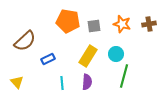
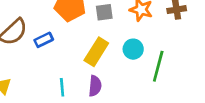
blue rectangle: (48, 59) -> (44, 40), moved
green line: (124, 76) -> (158, 66), moved

